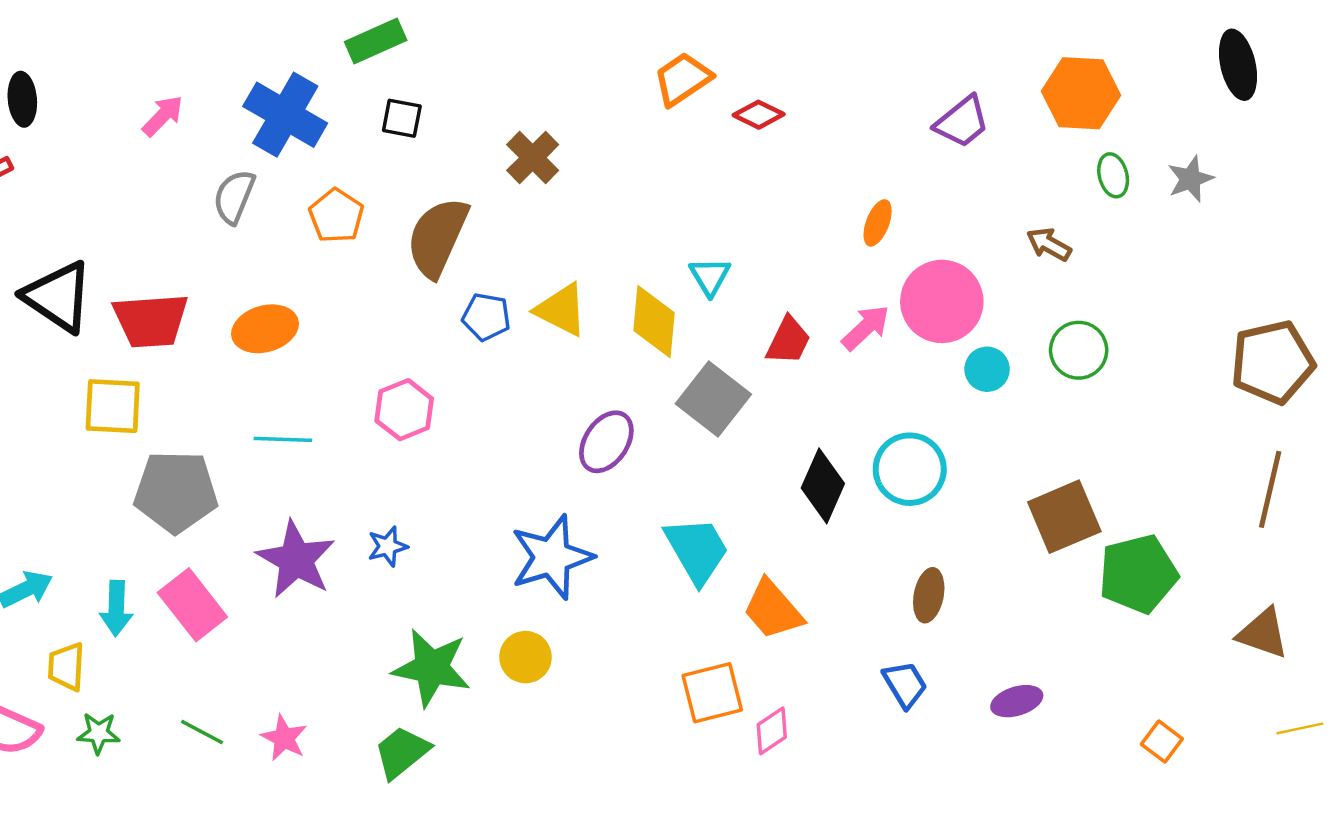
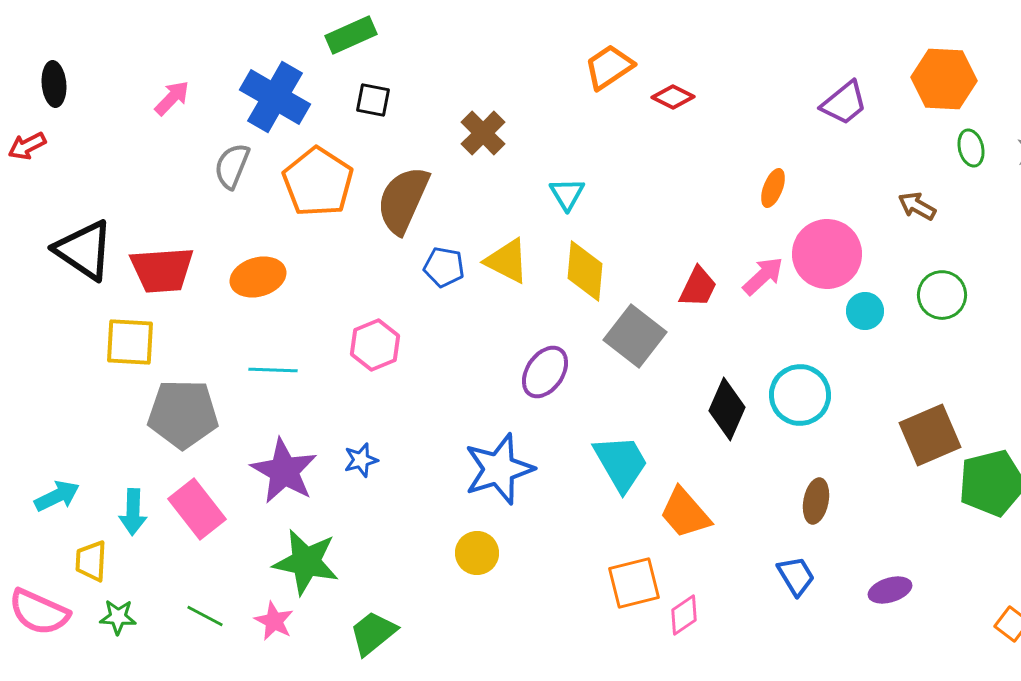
orange pentagon: (336, 216) -> (318, 182), size x1.5
cyan triangle: (710, 276) -> (567, 194), moved
green star: (432, 668) -> (306, 562), moved

